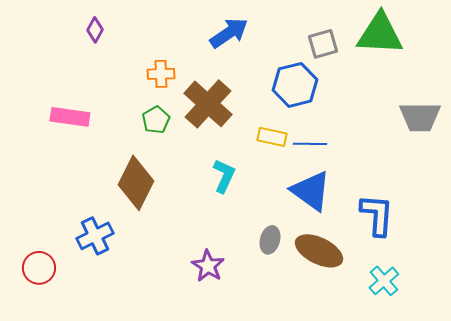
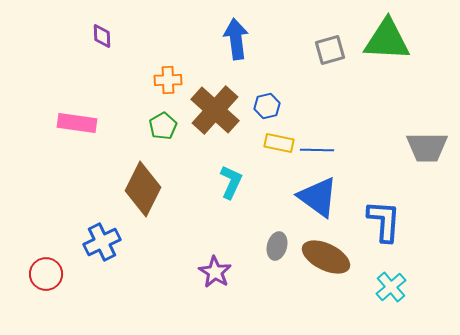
purple diamond: (95, 30) -> (102, 36), turned -30
blue arrow: (229, 33) -> (236, 39), turned -63
blue hexagon: (295, 85) -> (267, 106), moved, size x0.6
gray trapezoid: (420, 117) -> (427, 147), moved

